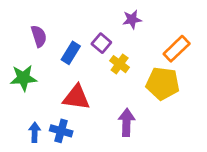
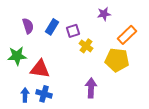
purple star: (132, 19) -> (104, 14), moved
purple square: (101, 43) -> (73, 31), turned 32
blue rectangle: (71, 53) -> (52, 27), moved
red triangle: (76, 97) -> (40, 69), moved

